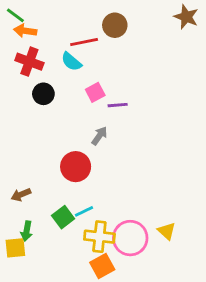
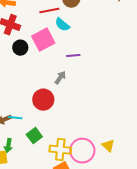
cyan semicircle: (71, 62) -> (62, 25), moved
pink square: (95, 92) -> (43, 40), moved, size x1.6
cyan line: (84, 211) -> (15, 118), moved, turned 32

